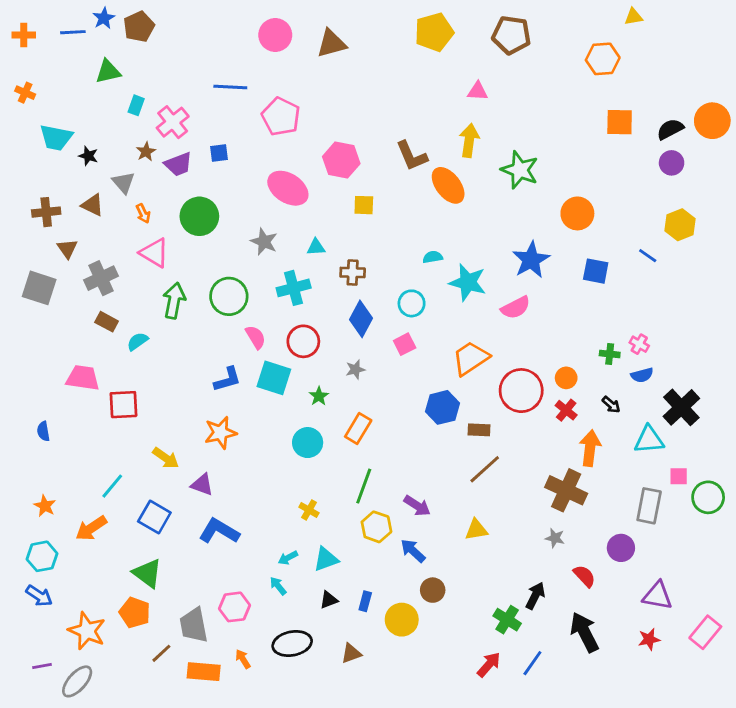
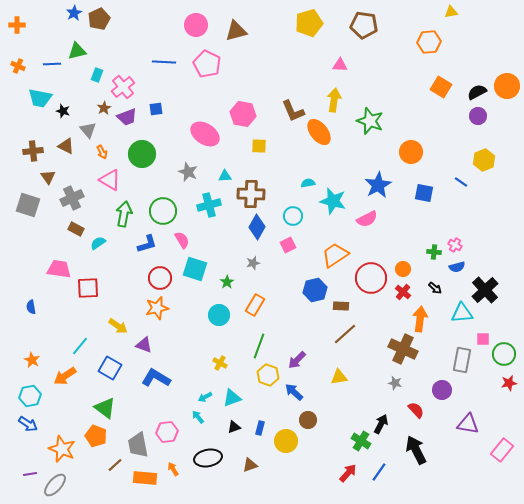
blue line: (73, 32) -> (52, 64), moved
pink pentagon: (281, 117) -> (207, 64), moved
orange square: (620, 122) -> (441, 87), turned 30
brown cross: (353, 272) -> (251, 194), size x1.5
red circle: (303, 341) -> (160, 278), moved
blue L-shape: (227, 379) -> (147, 244), moved
purple arrow: (417, 506) -> (297, 360), turned 102
red star: (649, 639) -> (509, 383), moved

